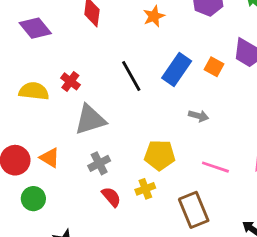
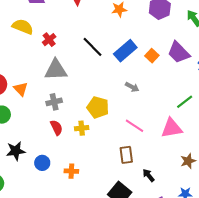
black line: (131, 76) -> (93, 47), turned -30
yellow semicircle: (34, 91) -> (23, 27), moved
brown rectangle: (194, 210) -> (126, 155), moved, size x0.7

